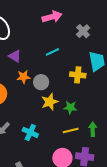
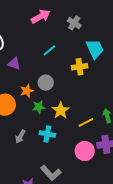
orange star: (23, 77) -> (27, 91), moved
yellow star: (50, 102) -> (61, 110), moved
green star: (70, 107) -> (39, 107), moved

